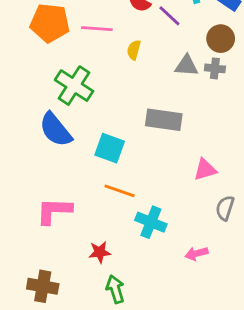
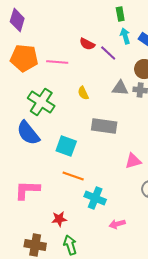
yellow semicircle: (134, 50) -> (83, 93), moved, turned -40
pink arrow: (196, 254) -> (117, 224), moved
brown cross: (43, 286) -> (35, 245), moved

